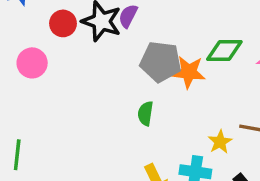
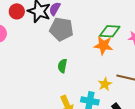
gray pentagon: (161, 62) -> (61, 29), moved
orange star: (189, 72) -> (103, 45), moved

